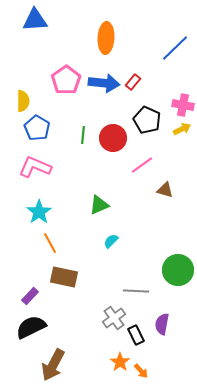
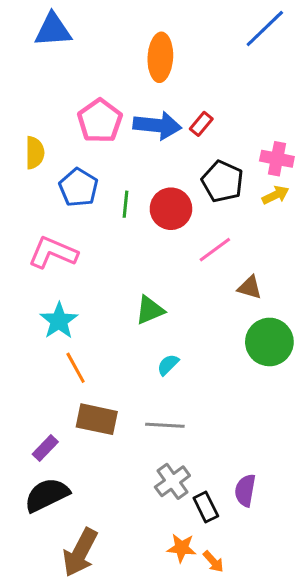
blue line: (175, 48) -> (265, 28), moved
blue pentagon: (37, 128) -> (79, 188), moved
green circle: (178, 270) -> (269, 342), moved
gray line: (136, 291) -> (165, 425), moved
orange star: (120, 362) -> (182, 548), turned -30

